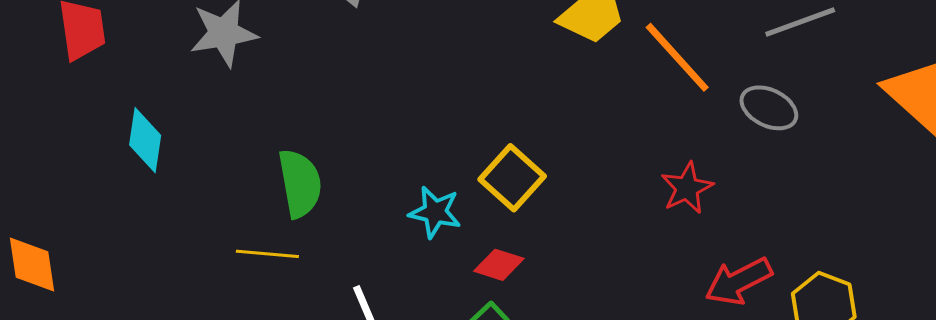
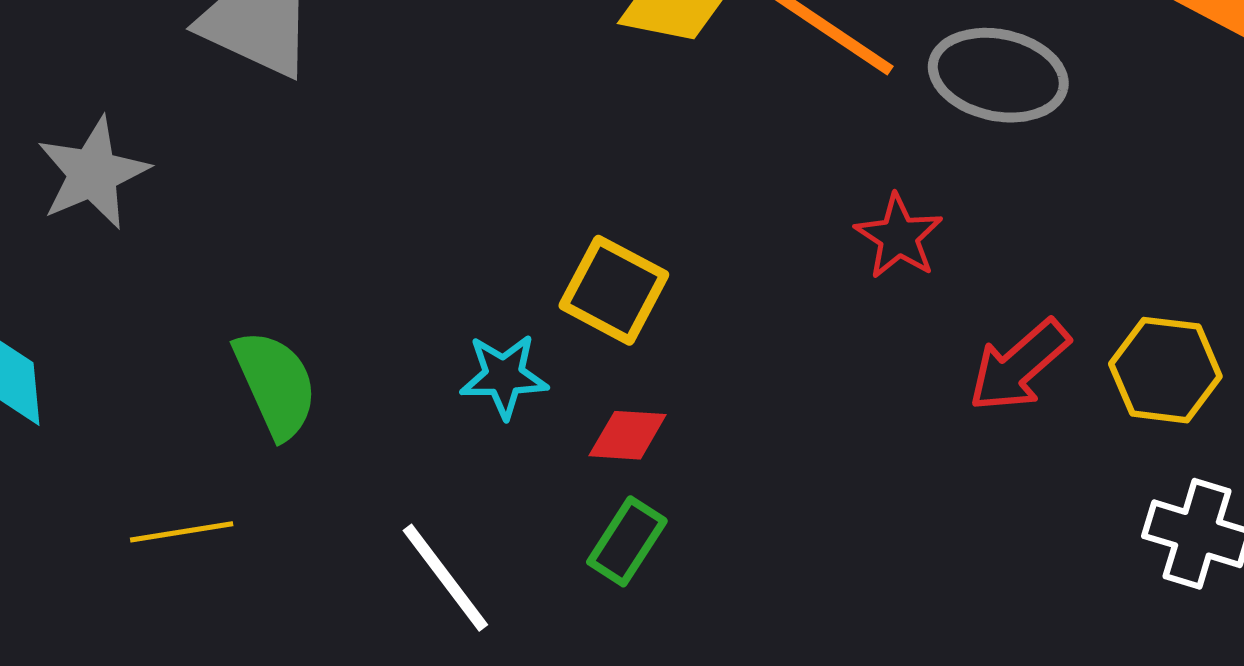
gray ellipse: (769, 108) -> (998, 75), size x1.4
yellow line: (267, 254) -> (182, 532), moved

